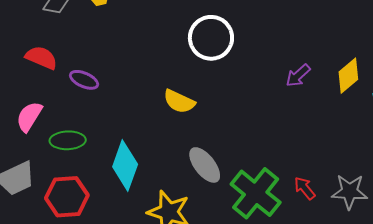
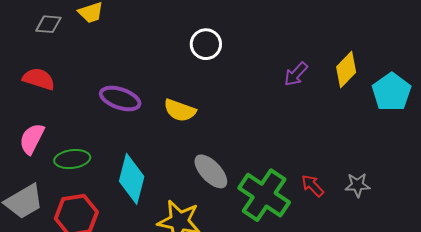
white circle: (211, 38) -> (206, 44), size x0.7
purple ellipse: (84, 80) -> (120, 99), moved, size x1.4
gray star: (350, 192) -> (358, 185), size x0.7

